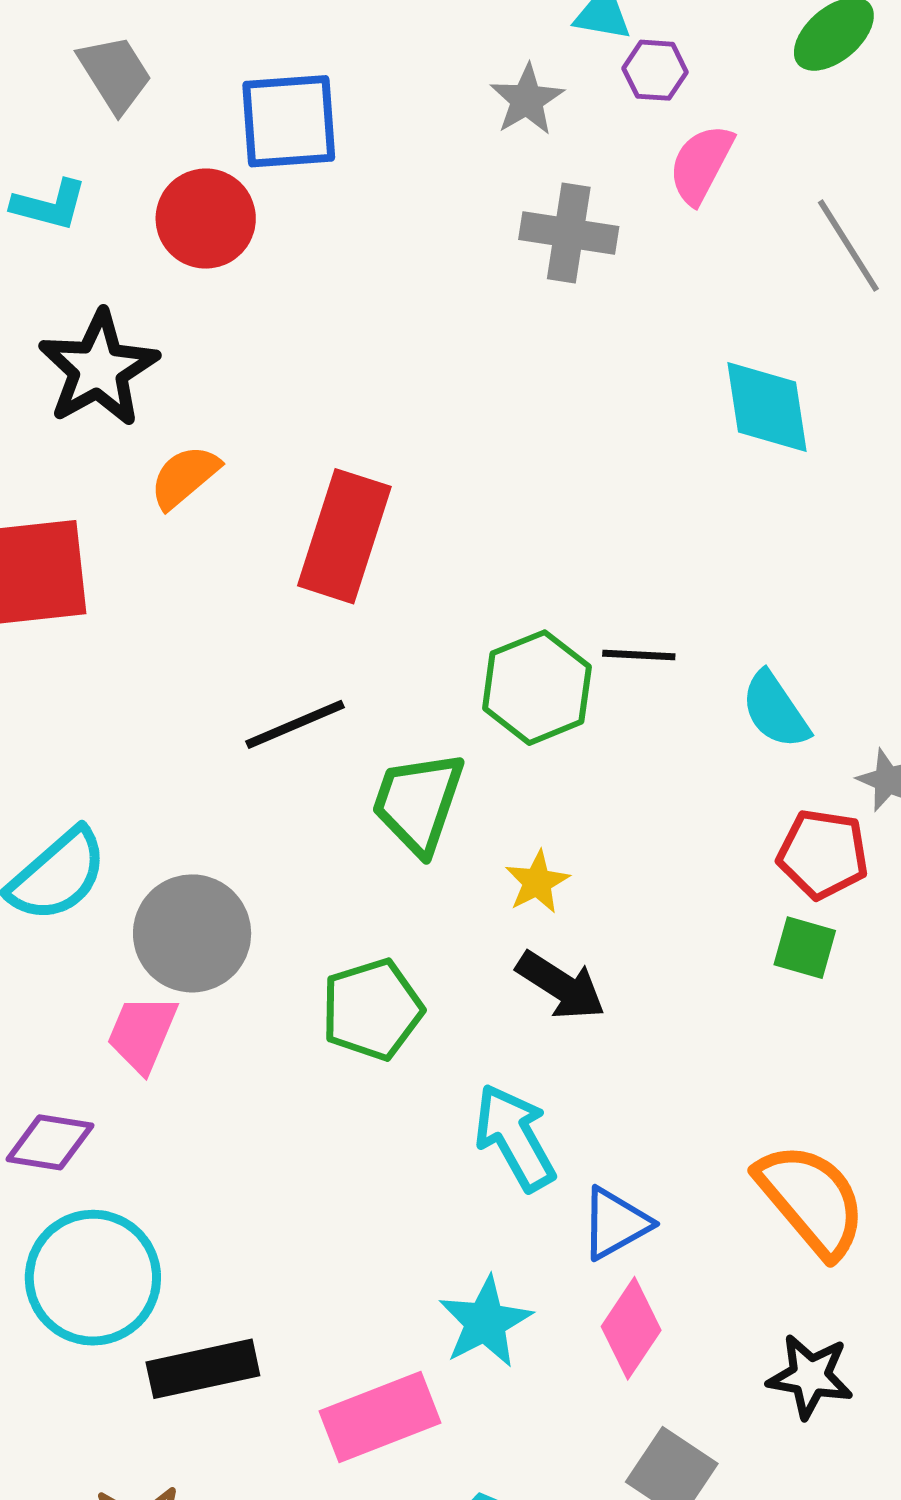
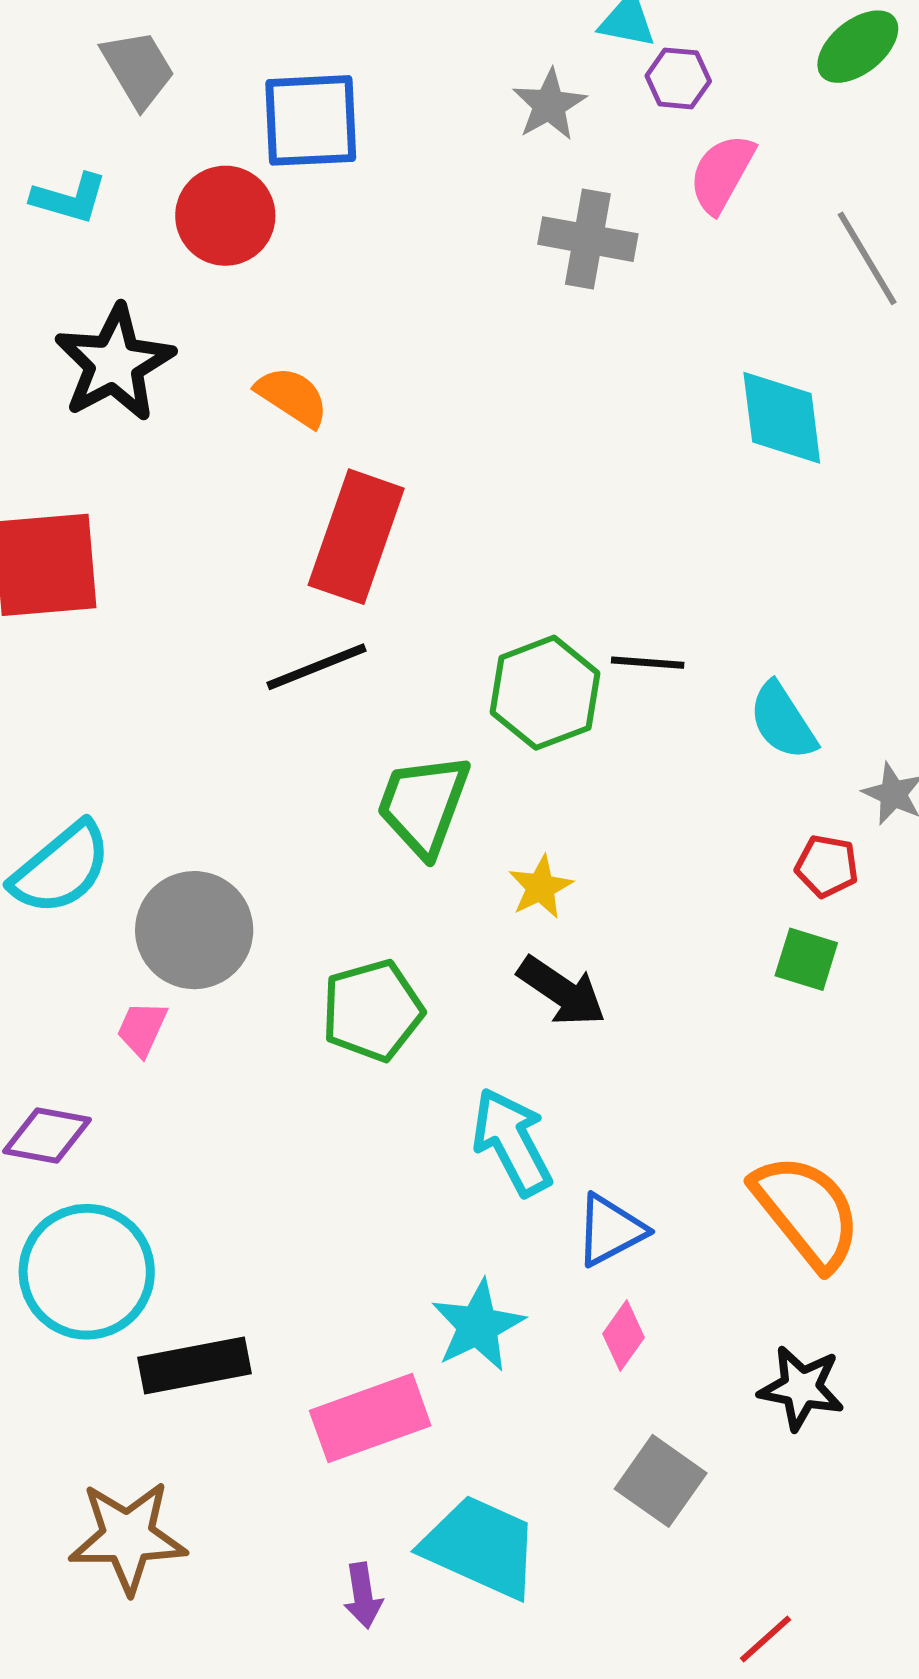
orange semicircle: (185, 477) -> (292, 397), moved, turned 72
black line: (295, 724) -> (316, 667), moved
red pentagon: (823, 854) -> (827, 866), size x0.7
pink trapezoid: (142, 1033) -> (142, 1029), size x0.7
pink diamond: (631, 1328) -> (623, 1336), size x0.7

